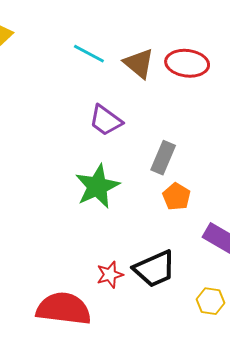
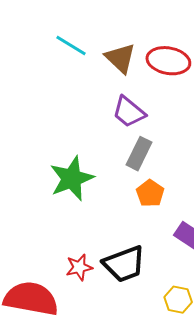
purple trapezoid: (106, 120) -> (129, 112), moved

